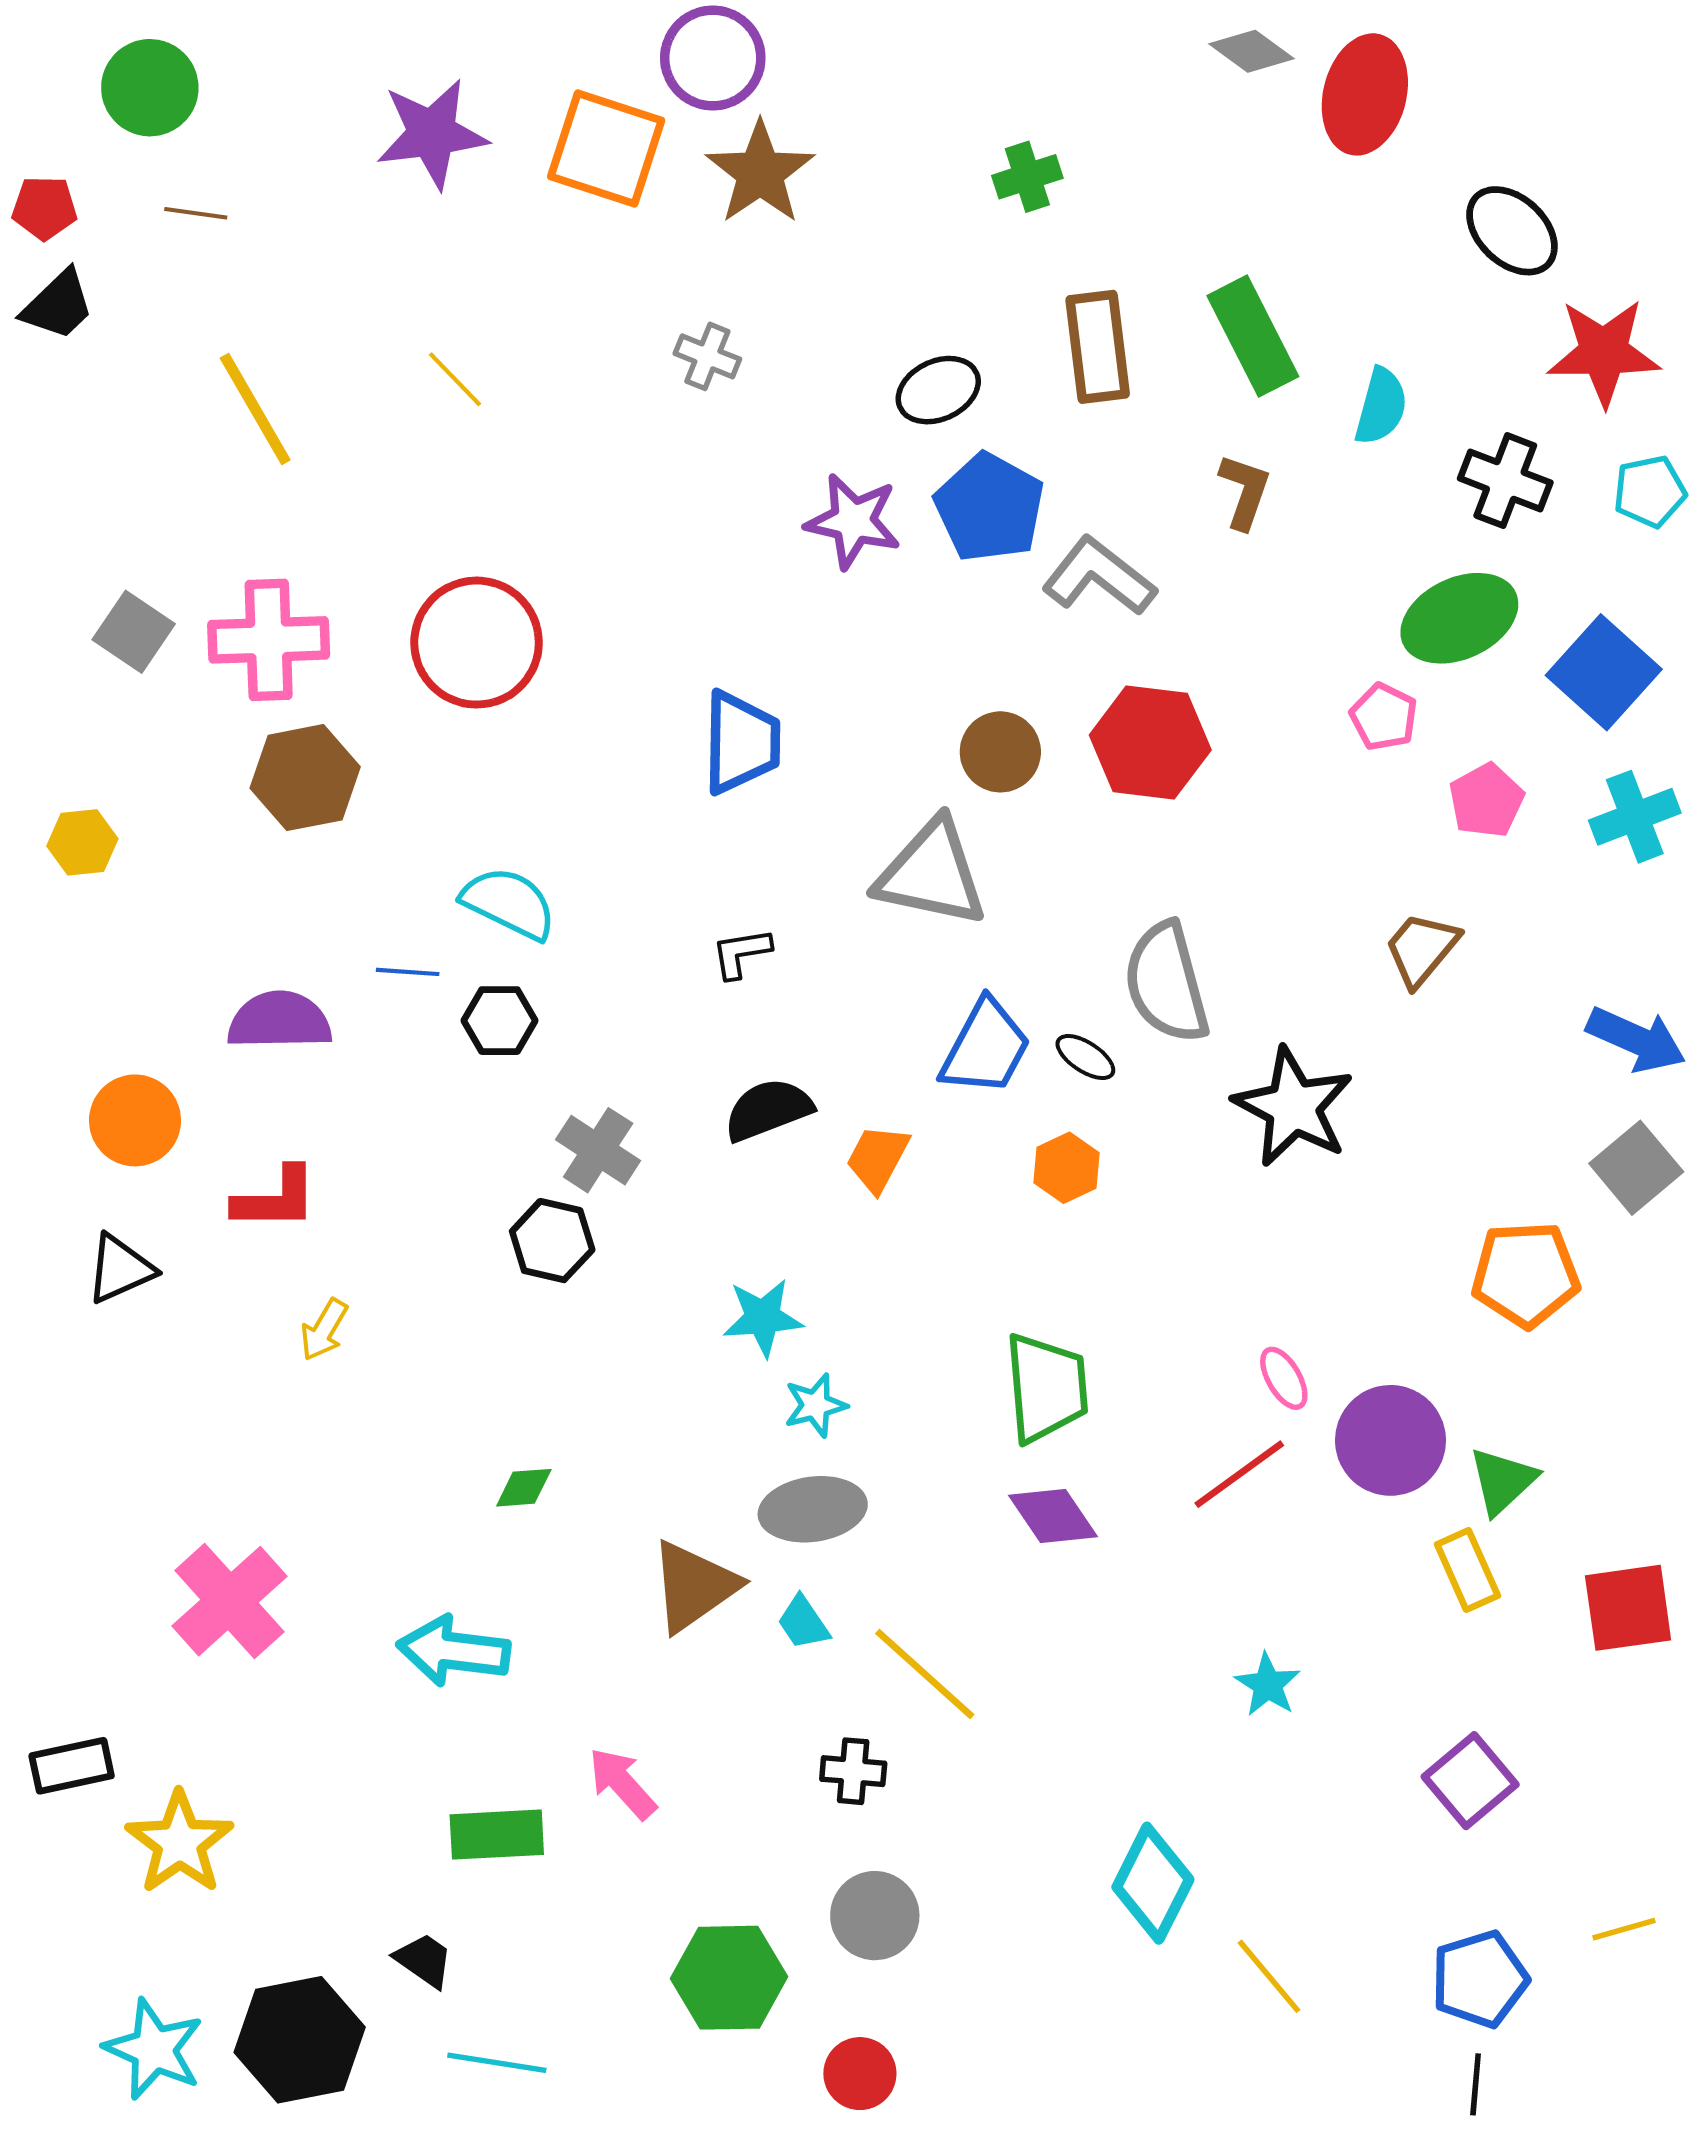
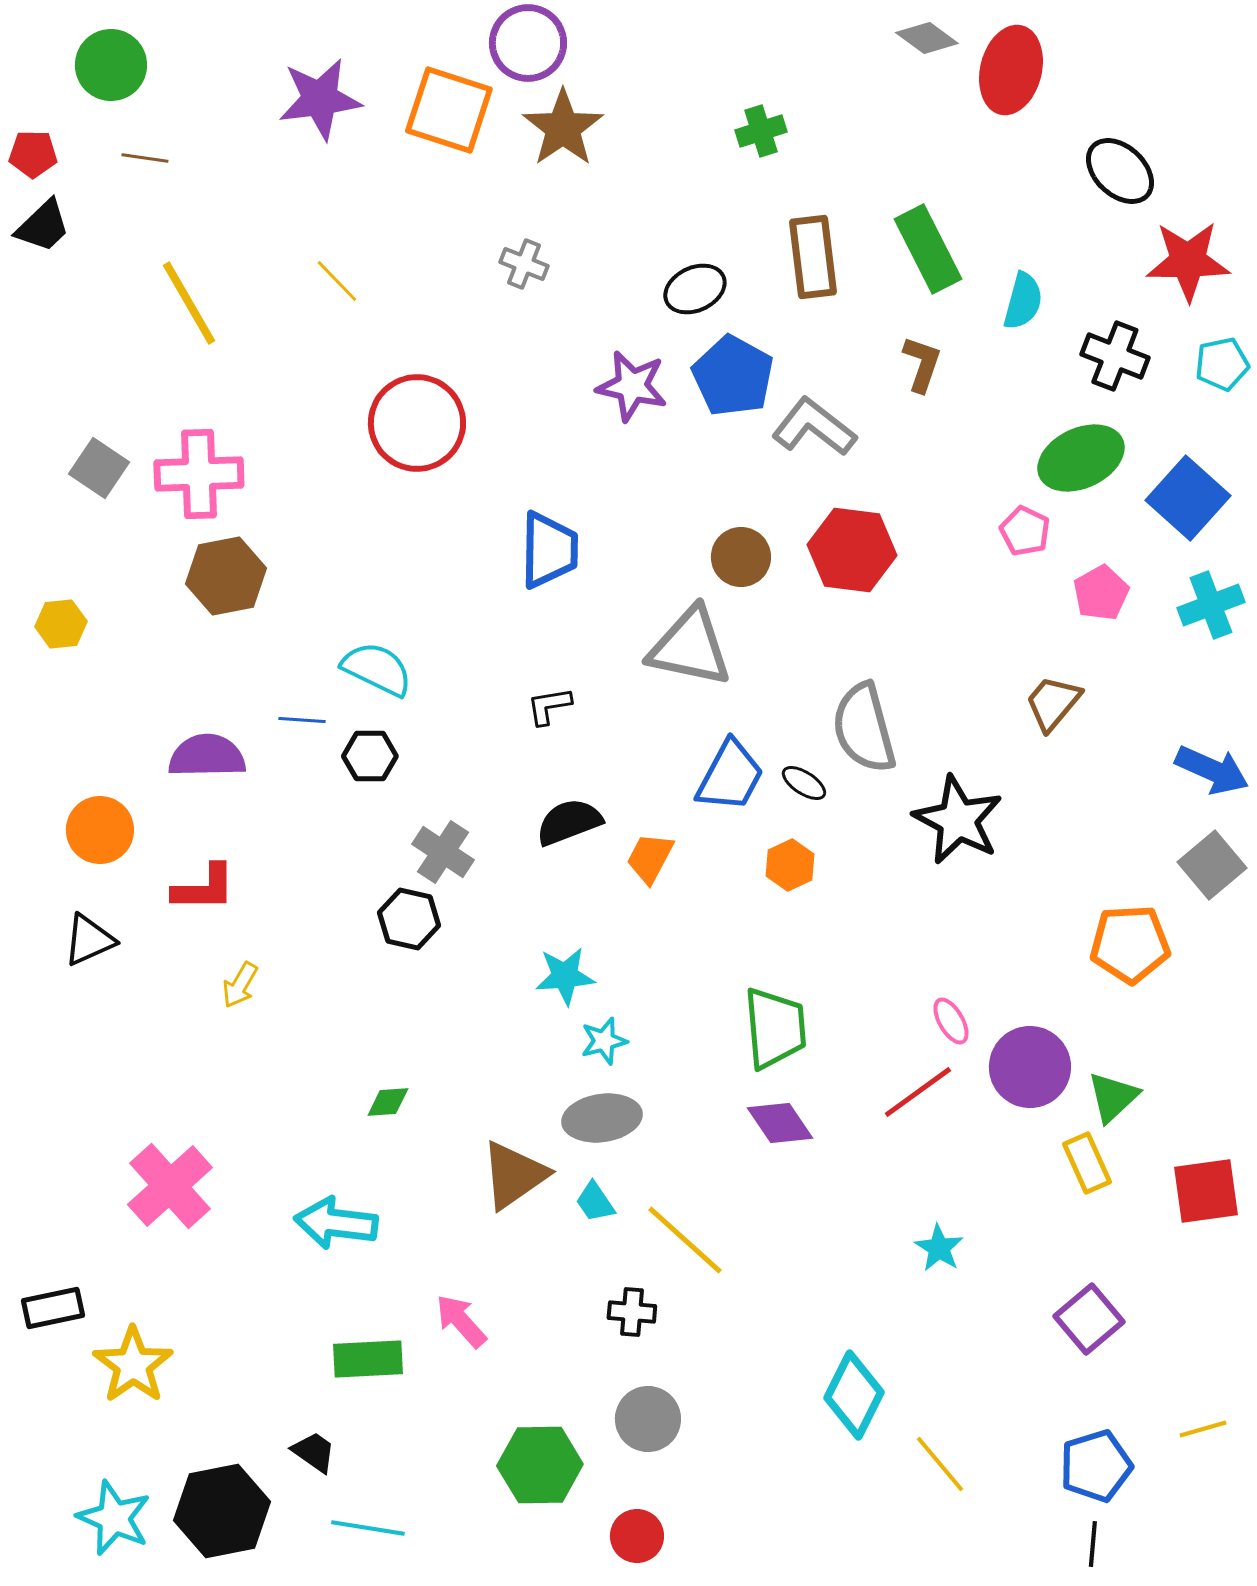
red circle: (477, 643) -> (417, 423), moved

